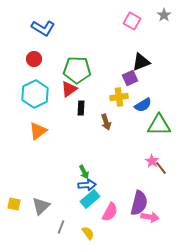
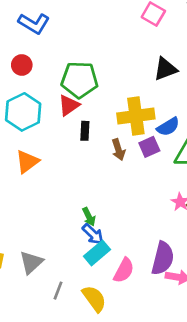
purple square: (130, 78) -> (149, 147), moved
yellow cross: (119, 97) -> (136, 116), size x1.5
blue arrow: (87, 185) -> (93, 234), turned 48
yellow semicircle: (88, 233) -> (94, 299), size x1.5

